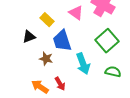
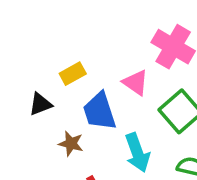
pink triangle: (76, 13) -> (135, 83), moved
yellow rectangle: (47, 20) -> (73, 74), turned -72

